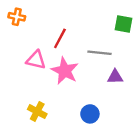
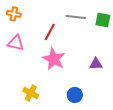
gray line: (100, 53) -> (76, 17), moved
pink triangle: (36, 60) -> (16, 43), moved

